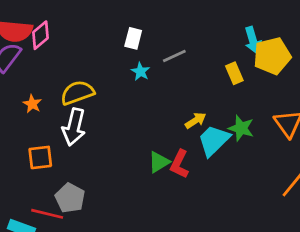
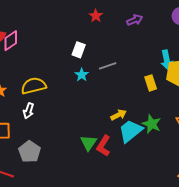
white arrow: (74, 127) -> (29, 111), size x0.6
green triangle: (159, 162) -> (89, 143), turned -30
gray pentagon: (70, 198) -> (29, 152), moved

